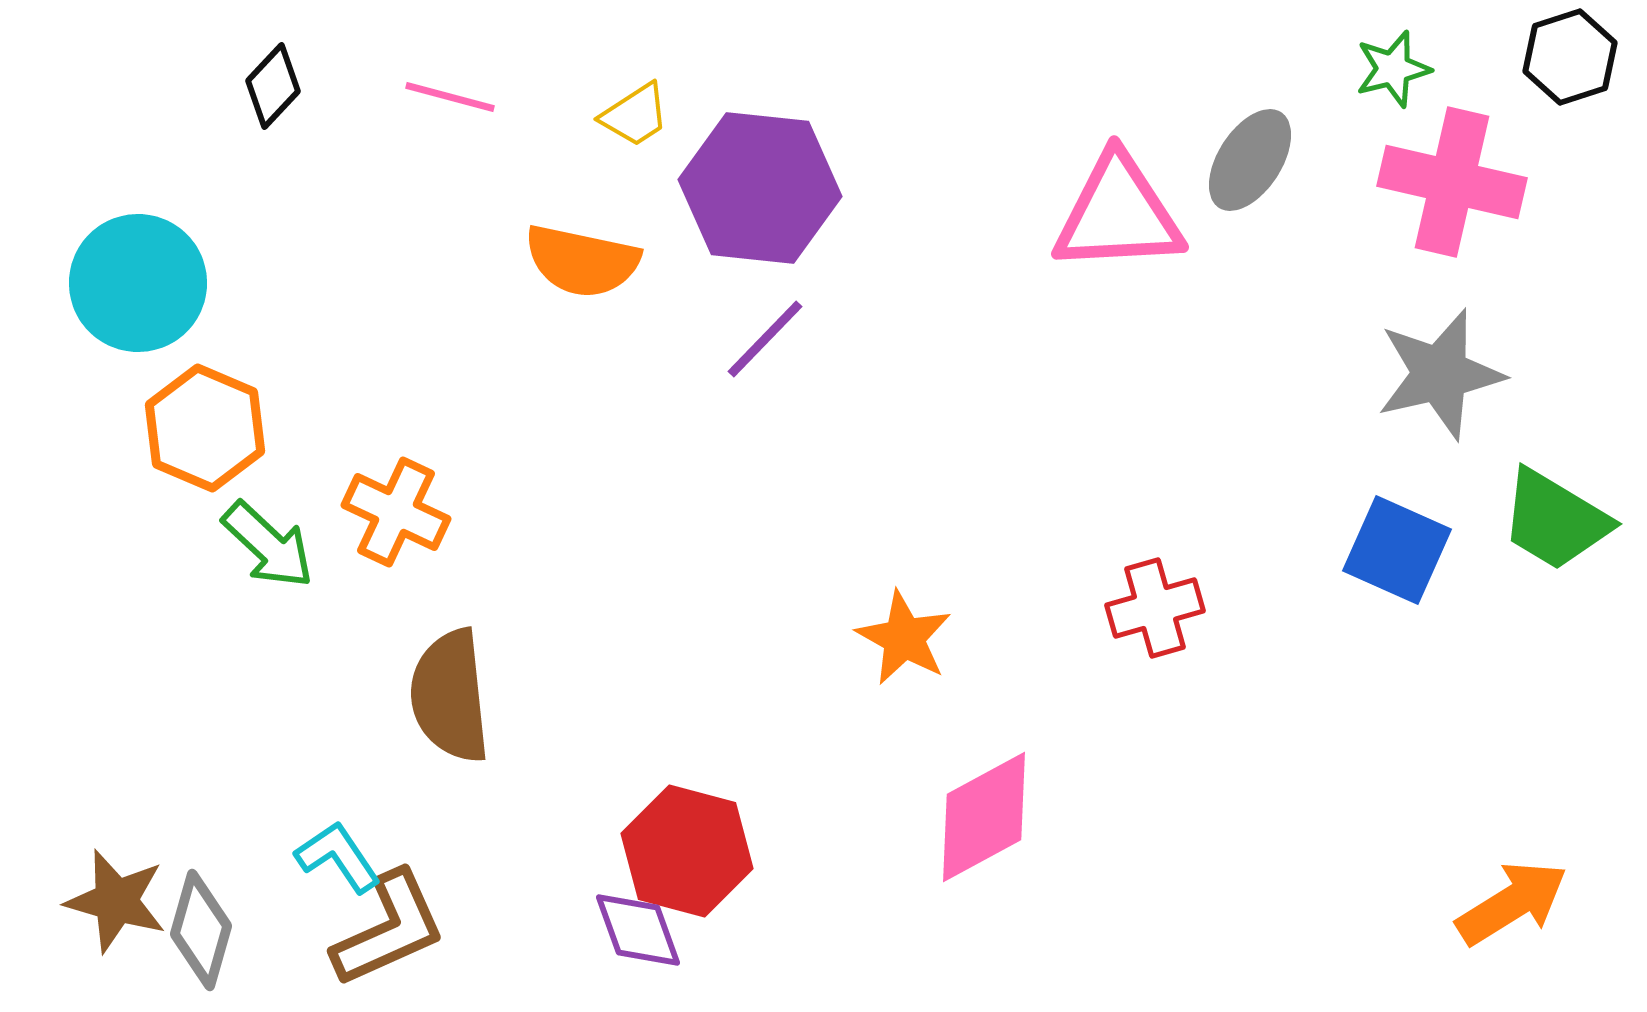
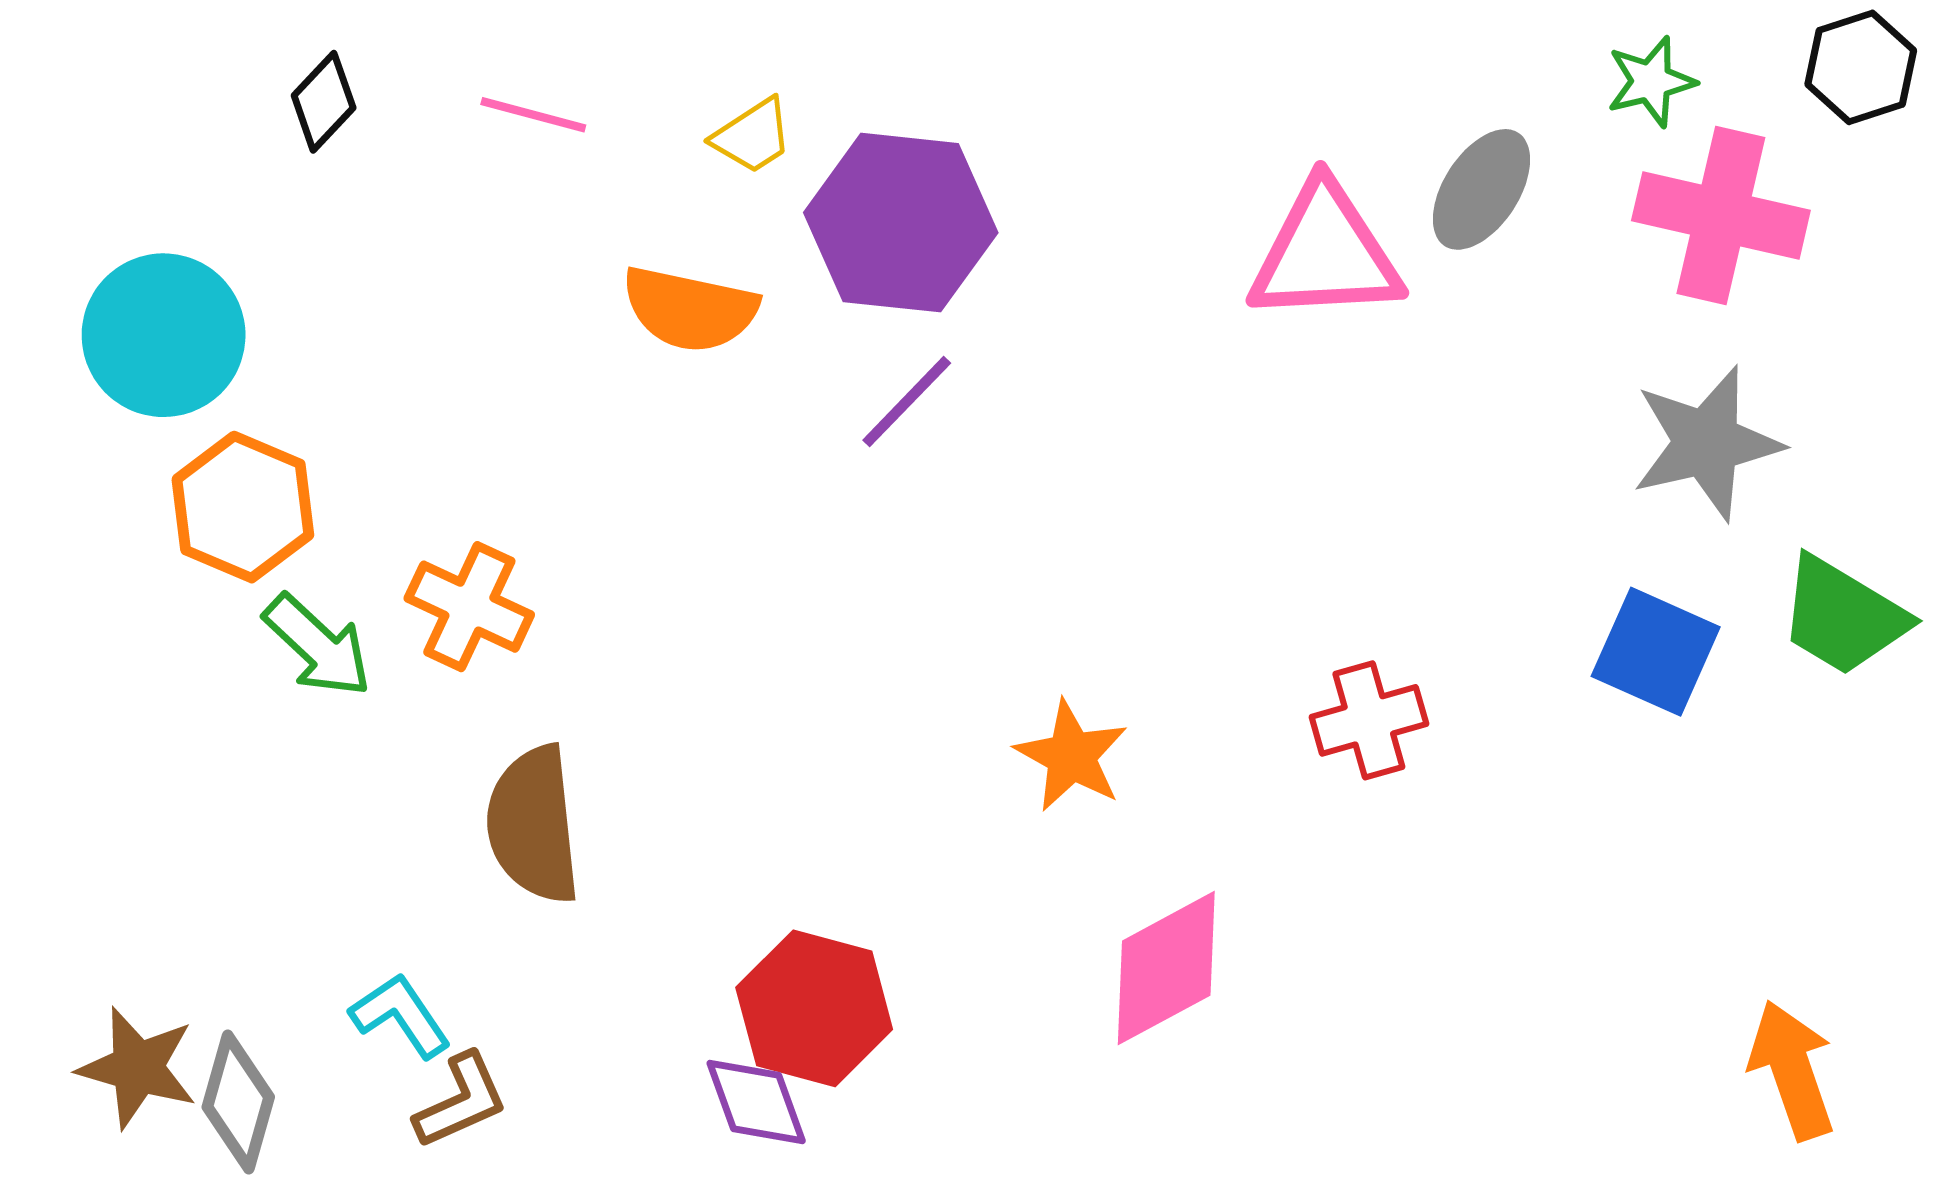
orange arrow: (1512, 903) -> (1792, 1070), turned -77
brown L-shape: (389, 929) -> (461, 1101), size x0.7

